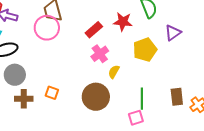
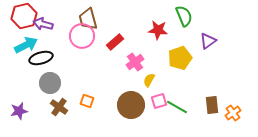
red rectangle: (94, 30) -> (115, 42), moved
brown cross: (24, 99) -> (59, 107), turned 36
green line: (142, 99) -> (177, 107), turned -60
pink square: (136, 118) -> (159, 101), moved

